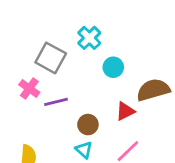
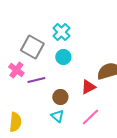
cyan circle: (113, 67) -> (63, 57), moved

